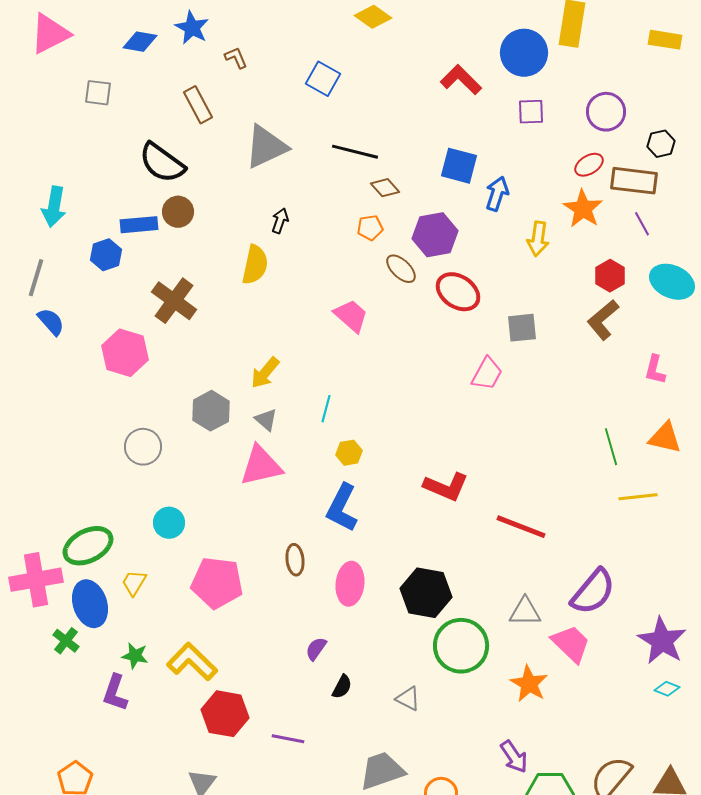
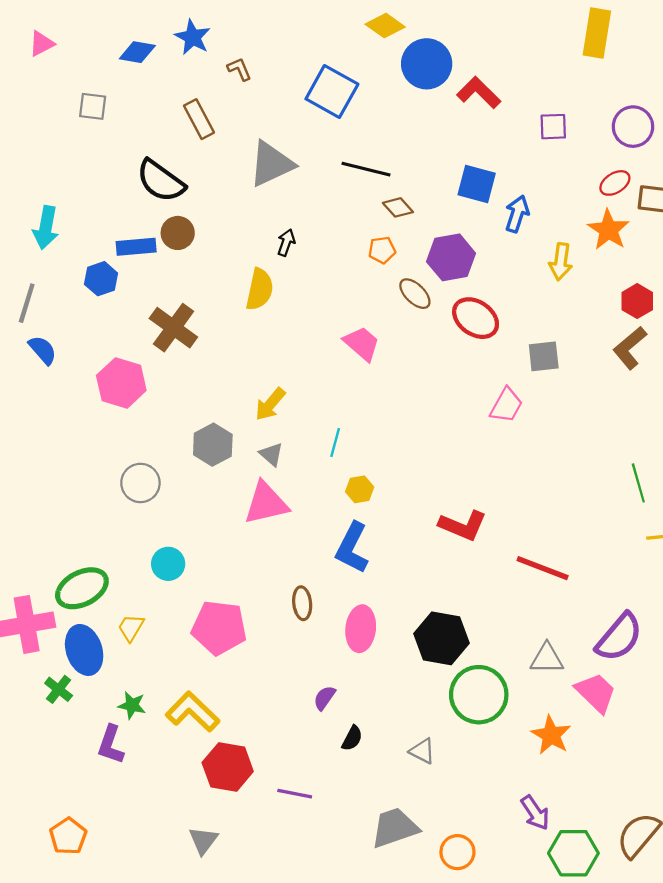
pink triangle: (50, 34) -> (42, 44), size x0.6
blue circle: (524, 53) -> (427, 64), moved
blue square: (323, 79) -> (332, 91), size x1.4

